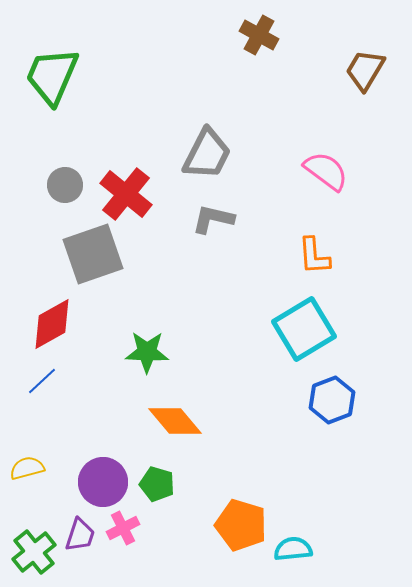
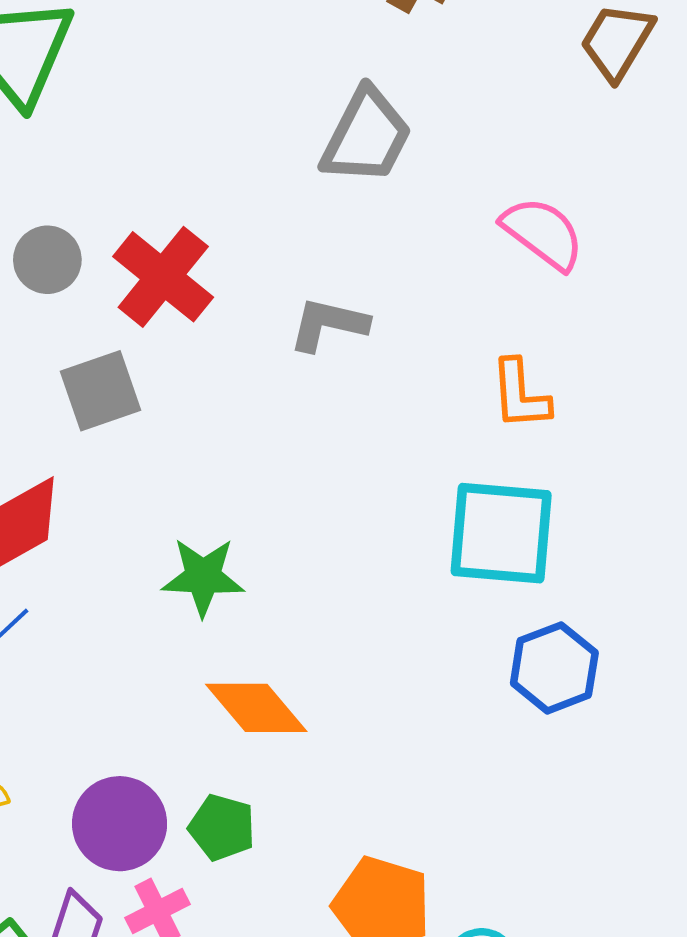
gray trapezoid: (207, 154) -> (366, 136), moved
gray square: (93, 254) -> (101, 391), size x0.7
cyan square: (304, 329) -> (501, 533), turned 36

